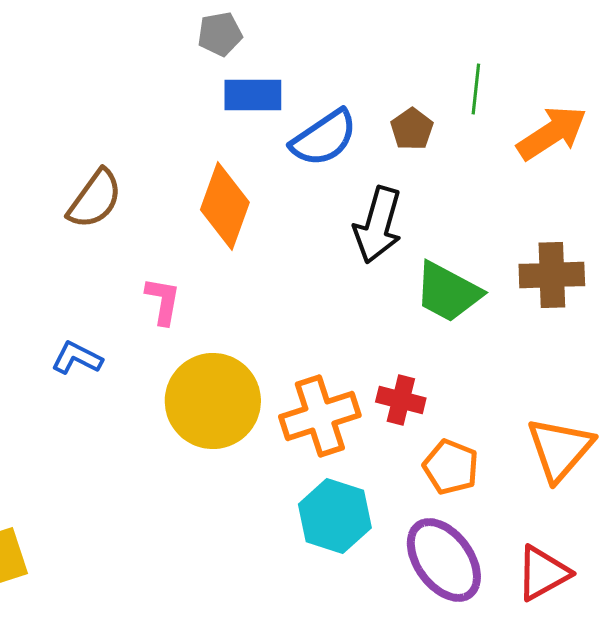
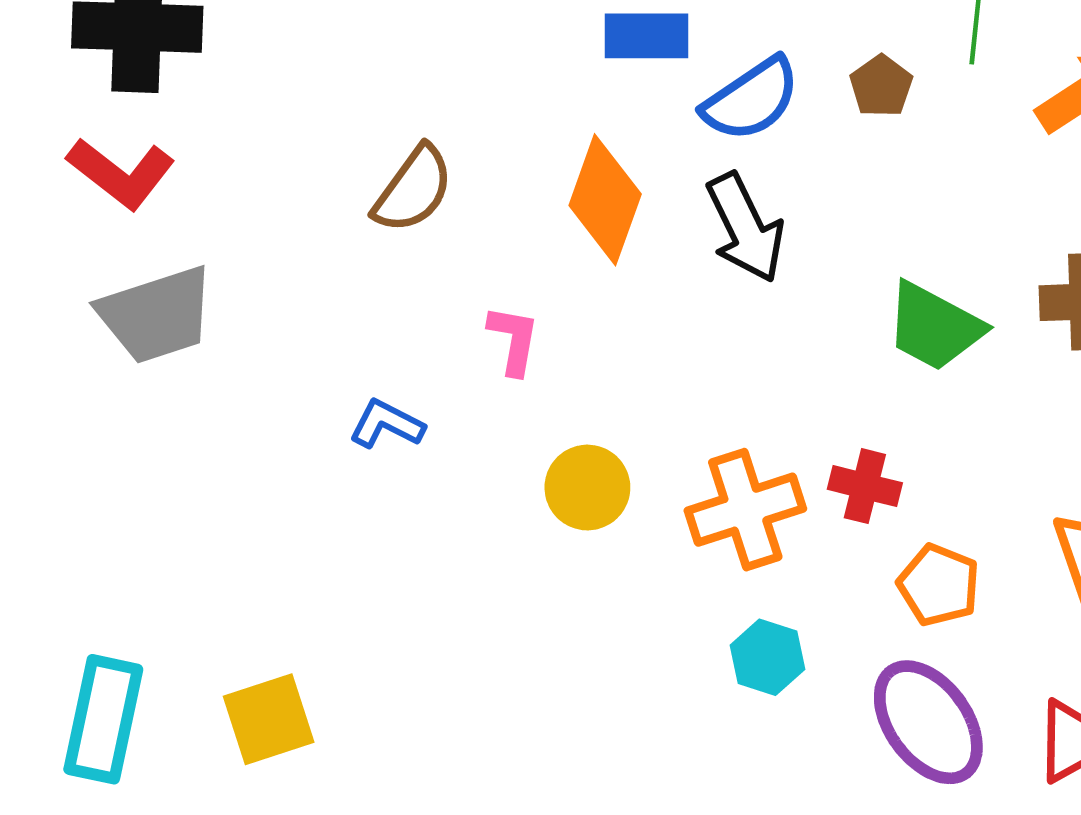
black arrow: (378, 225) -> (745, 228), moved, turned -42
yellow circle: (213, 401) -> (587, 488), size x0.6
cyan hexagon: (335, 516) -> (767, 657), size x0.7

